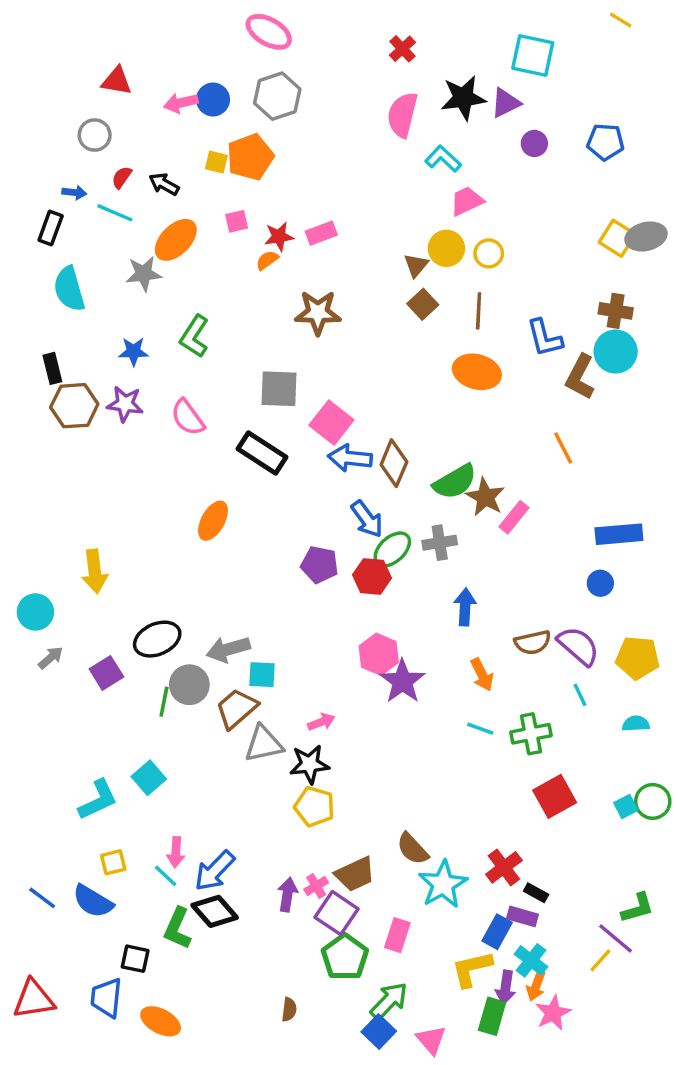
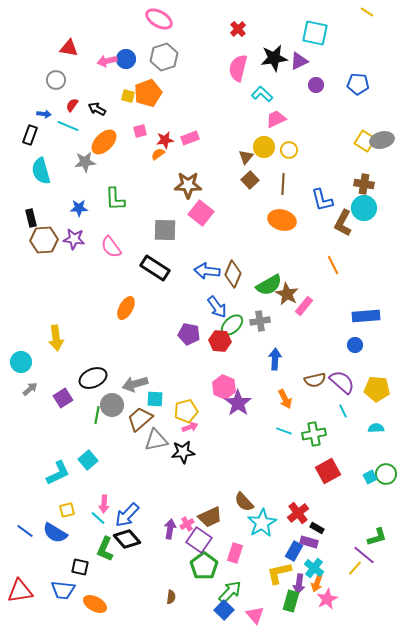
green L-shape: (194, 336) -> (115, 199), turned -35
pink square: (331, 423) -> (201, 213), moved
yellow pentagon: (314, 807) -> (186, 411), moved, turned -30
blue trapezoid: (106, 998) -> (63, 590), turned -90

